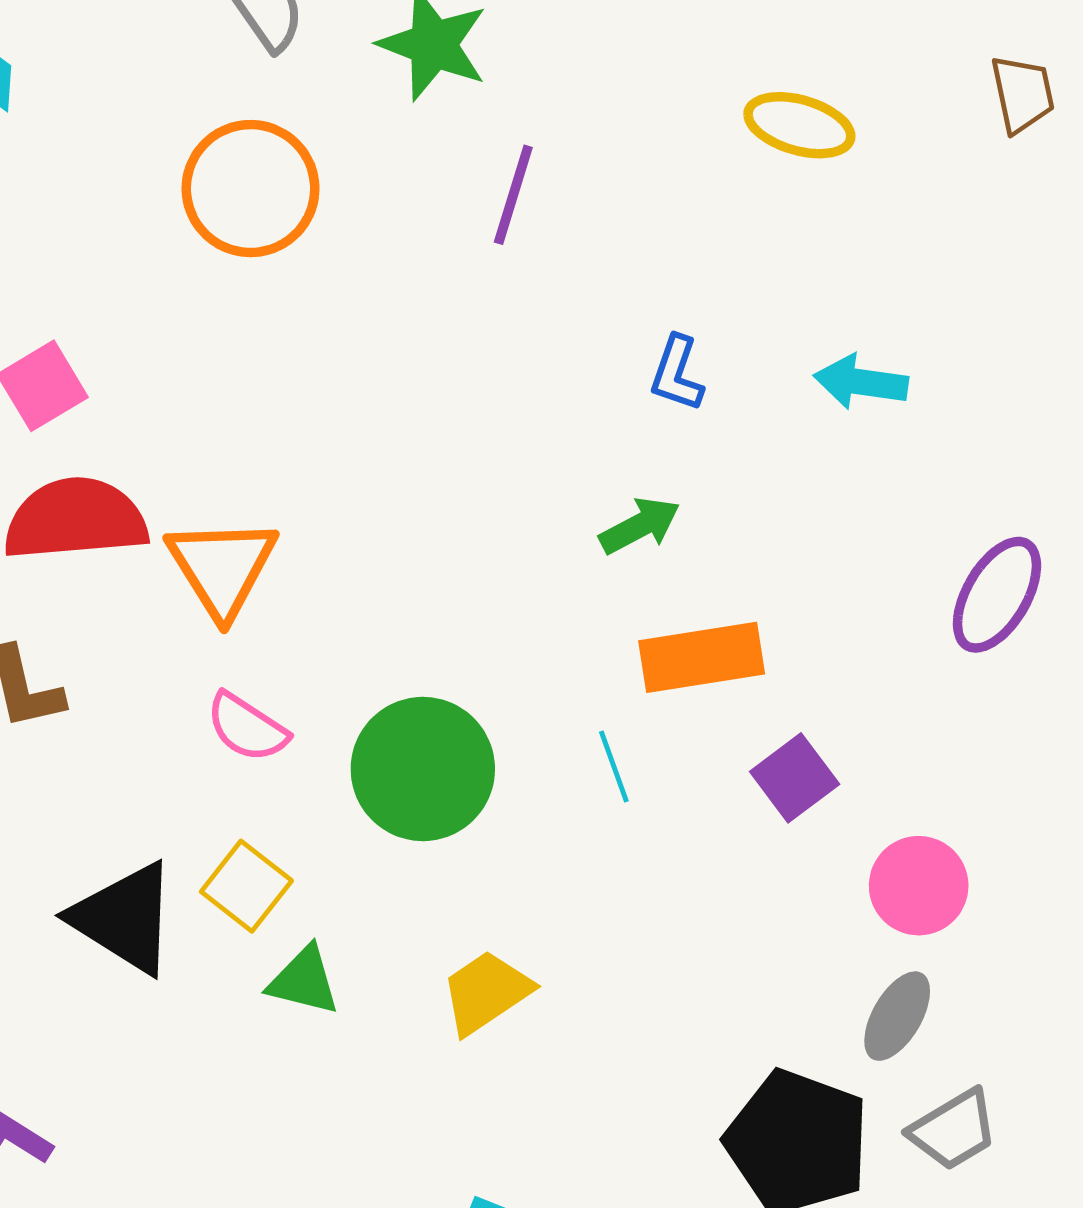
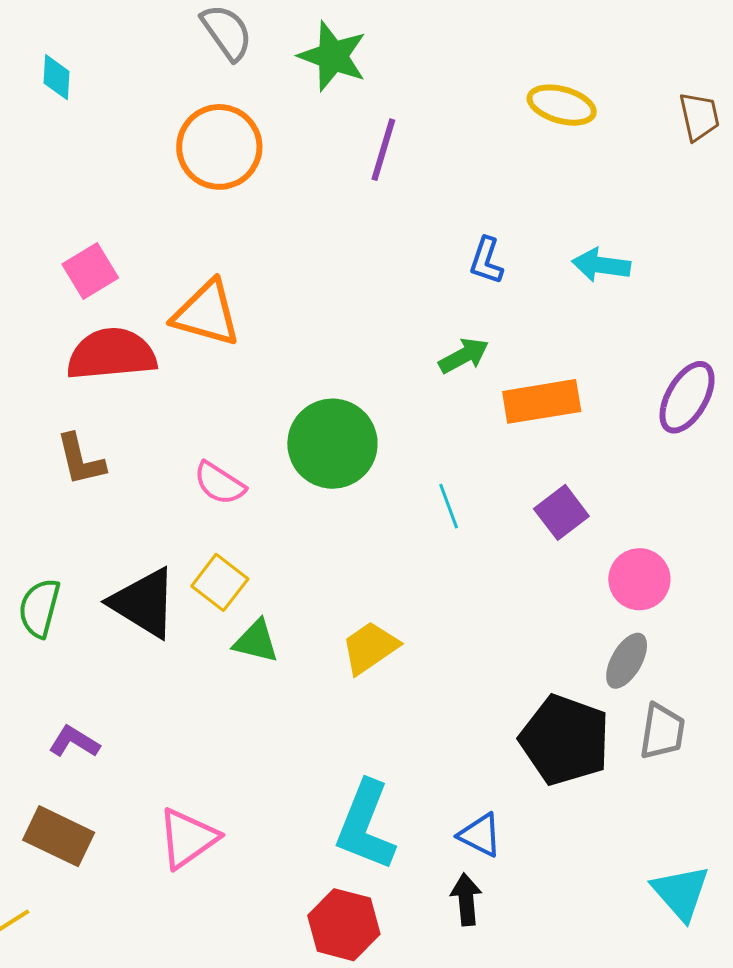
brown trapezoid: (1022, 94) -> (699, 117), moved
orange triangle: (222, 567) -> (206, 314), moved, turned -42
orange rectangle: (702, 657) -> (542, 401), moved
green circle: (423, 769) -> (332, 444), moved
gray trapezoid: (954, 1130) -> (662, 731), turned -50

